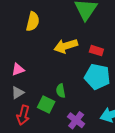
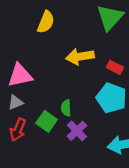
pink triangle: (18, 69) -> (20, 75), size x1.6
purple cross: (76, 120) -> (77, 131), moved

